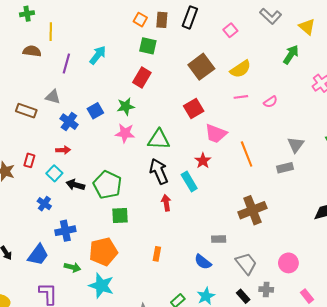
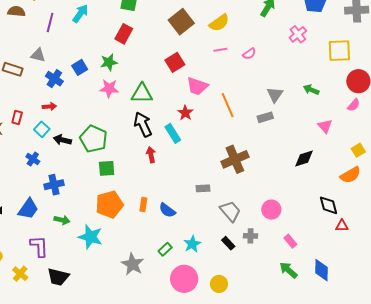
orange pentagon: (103, 252) -> (109, 204), moved
blue semicircle: (203, 262) -> (167, 210), moved

